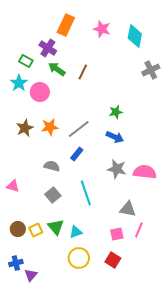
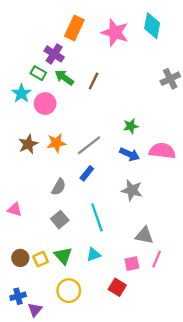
pink star: (102, 29) -> (115, 33), size x1.4
cyan diamond: (135, 36) -> (152, 26), moved
green rectangle: (26, 61) -> (38, 73), moved
gray semicircle: (52, 166) -> (59, 187), turned 105
pink semicircle: (145, 172) -> (162, 151), moved
cyan triangle: (76, 232) -> (94, 255), moved
yellow circle: (79, 258) -> (69, 291), moved
red square: (113, 260) -> (117, 287), moved

